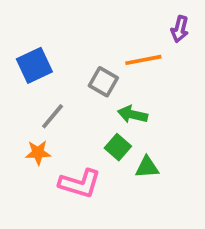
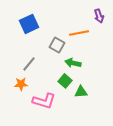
purple arrow: (180, 29) -> (99, 16), turned -32
blue square: (34, 65) -> (29, 24), moved

